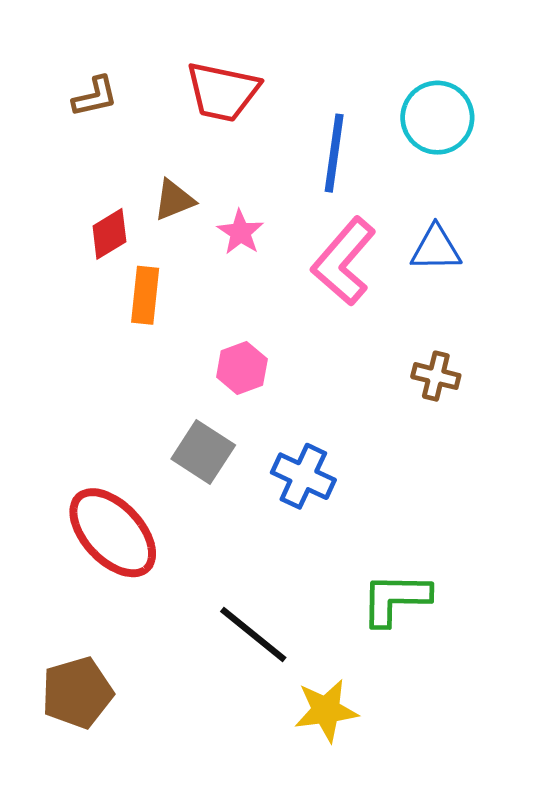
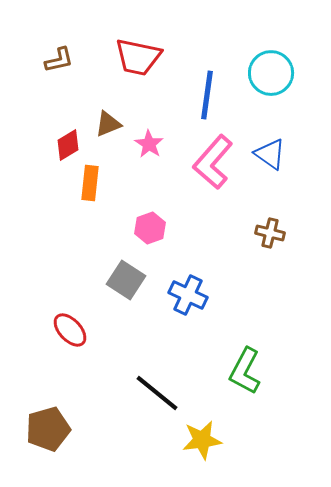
blue triangle: (436, 248) -> (270, 154), turned 36
red ellipse: (113, 533) -> (70, 330), size x0.6
green L-shape: (395, 599) -> (245, 371), turned -63

